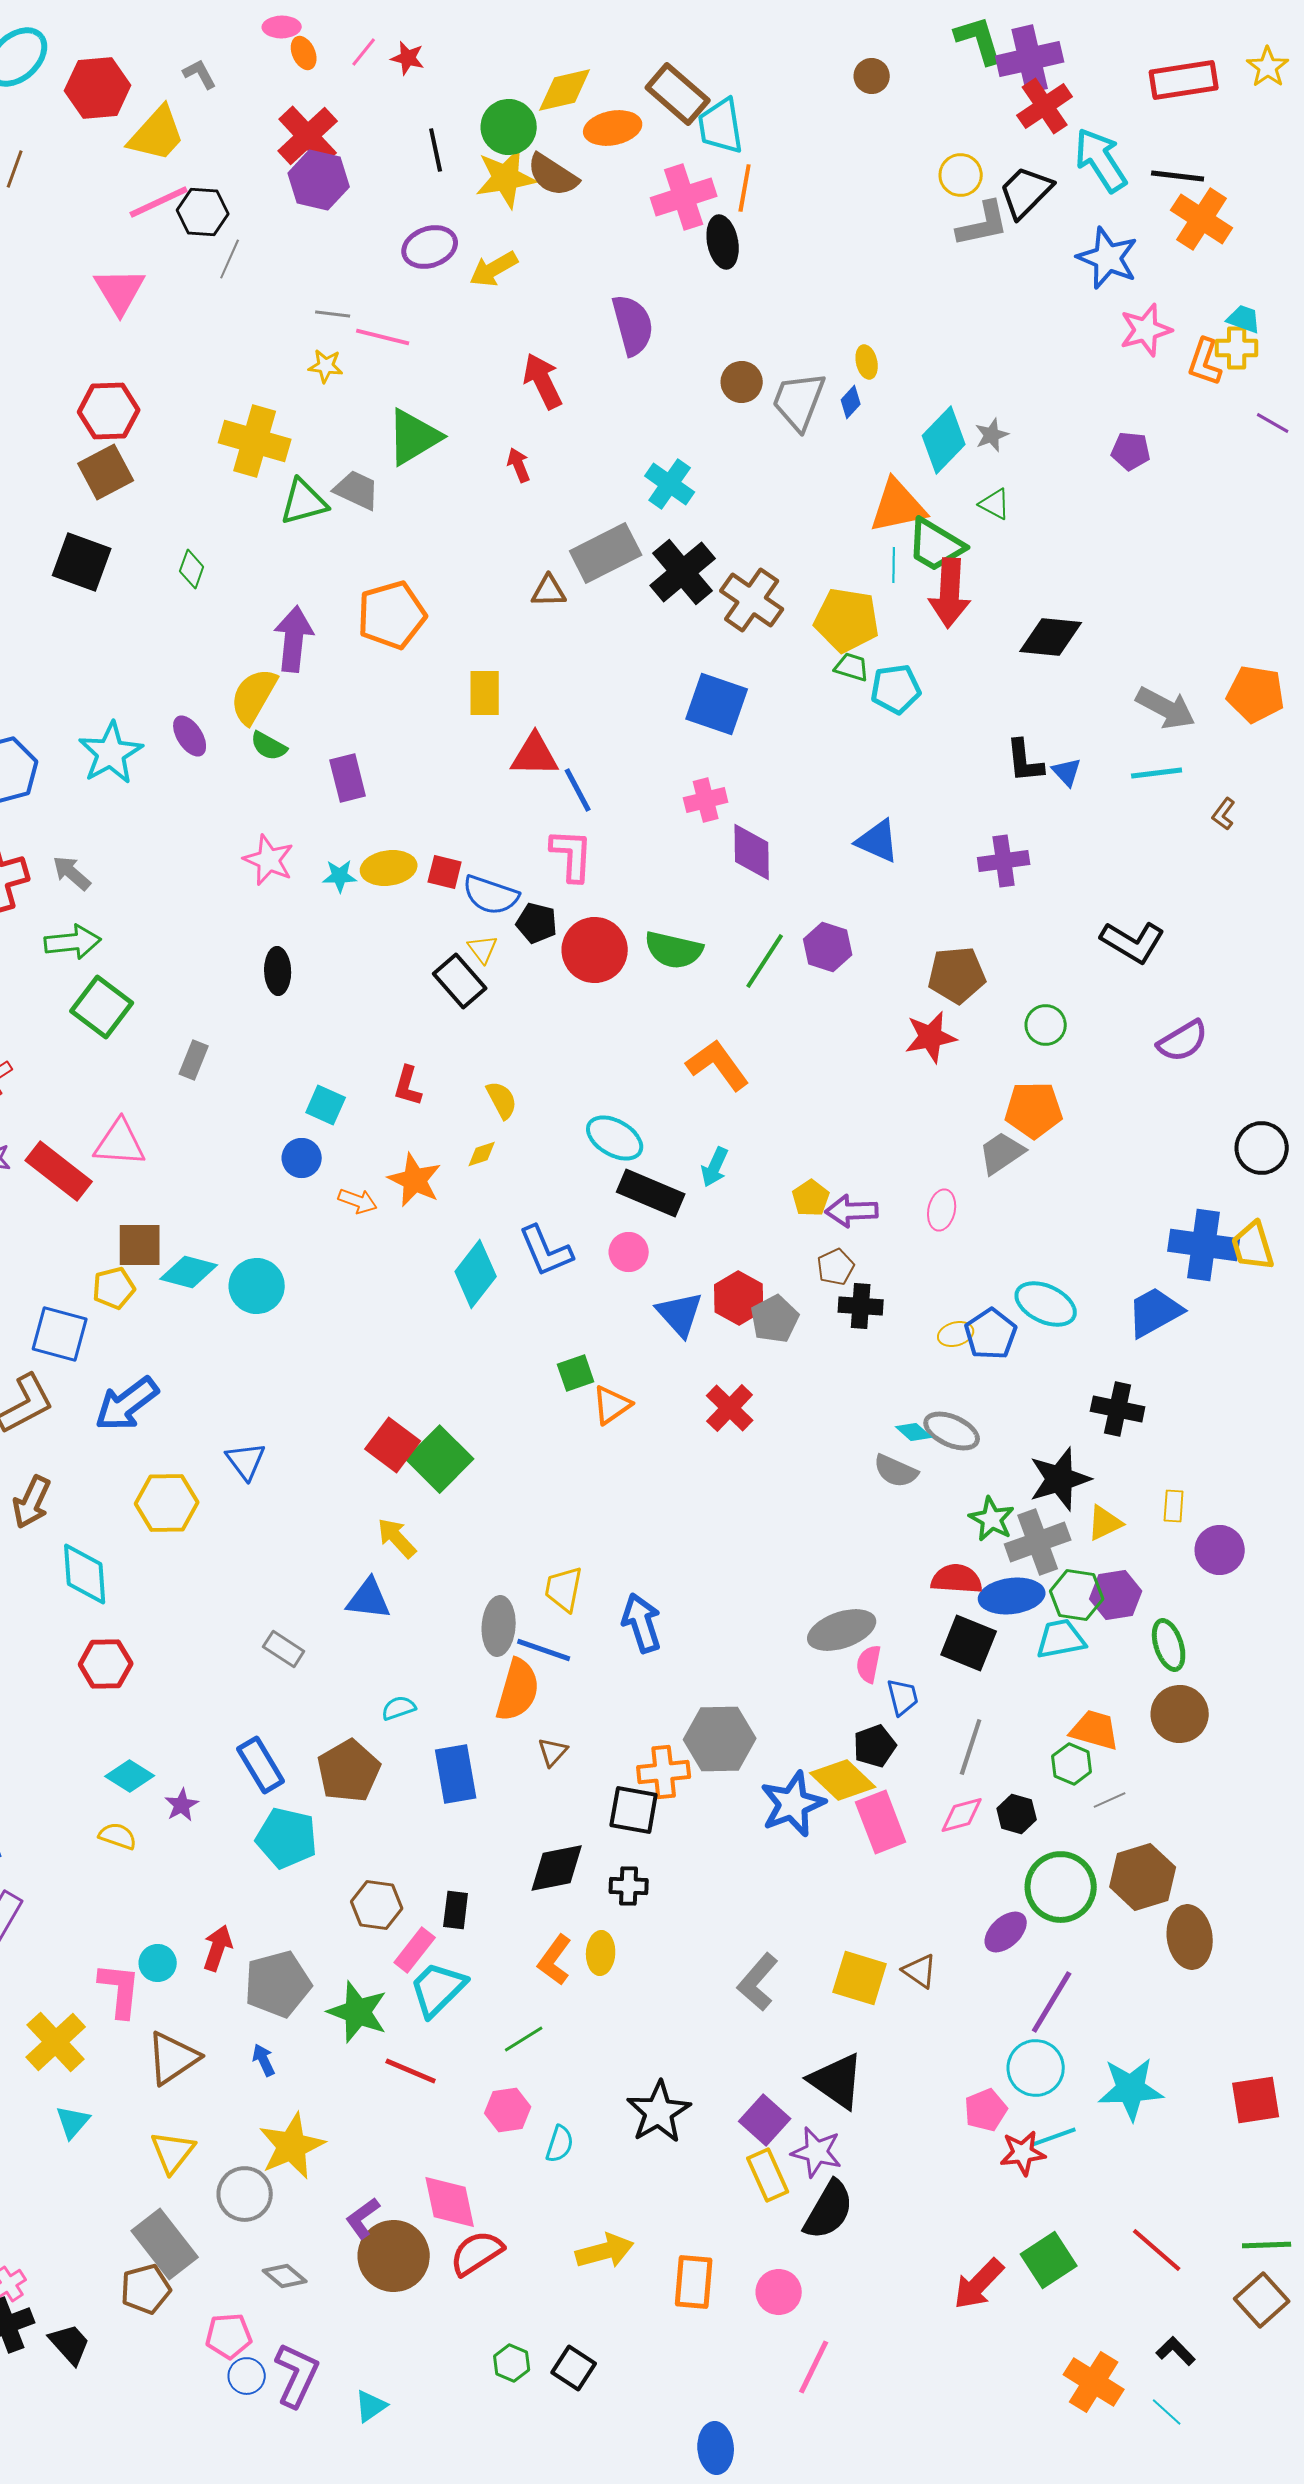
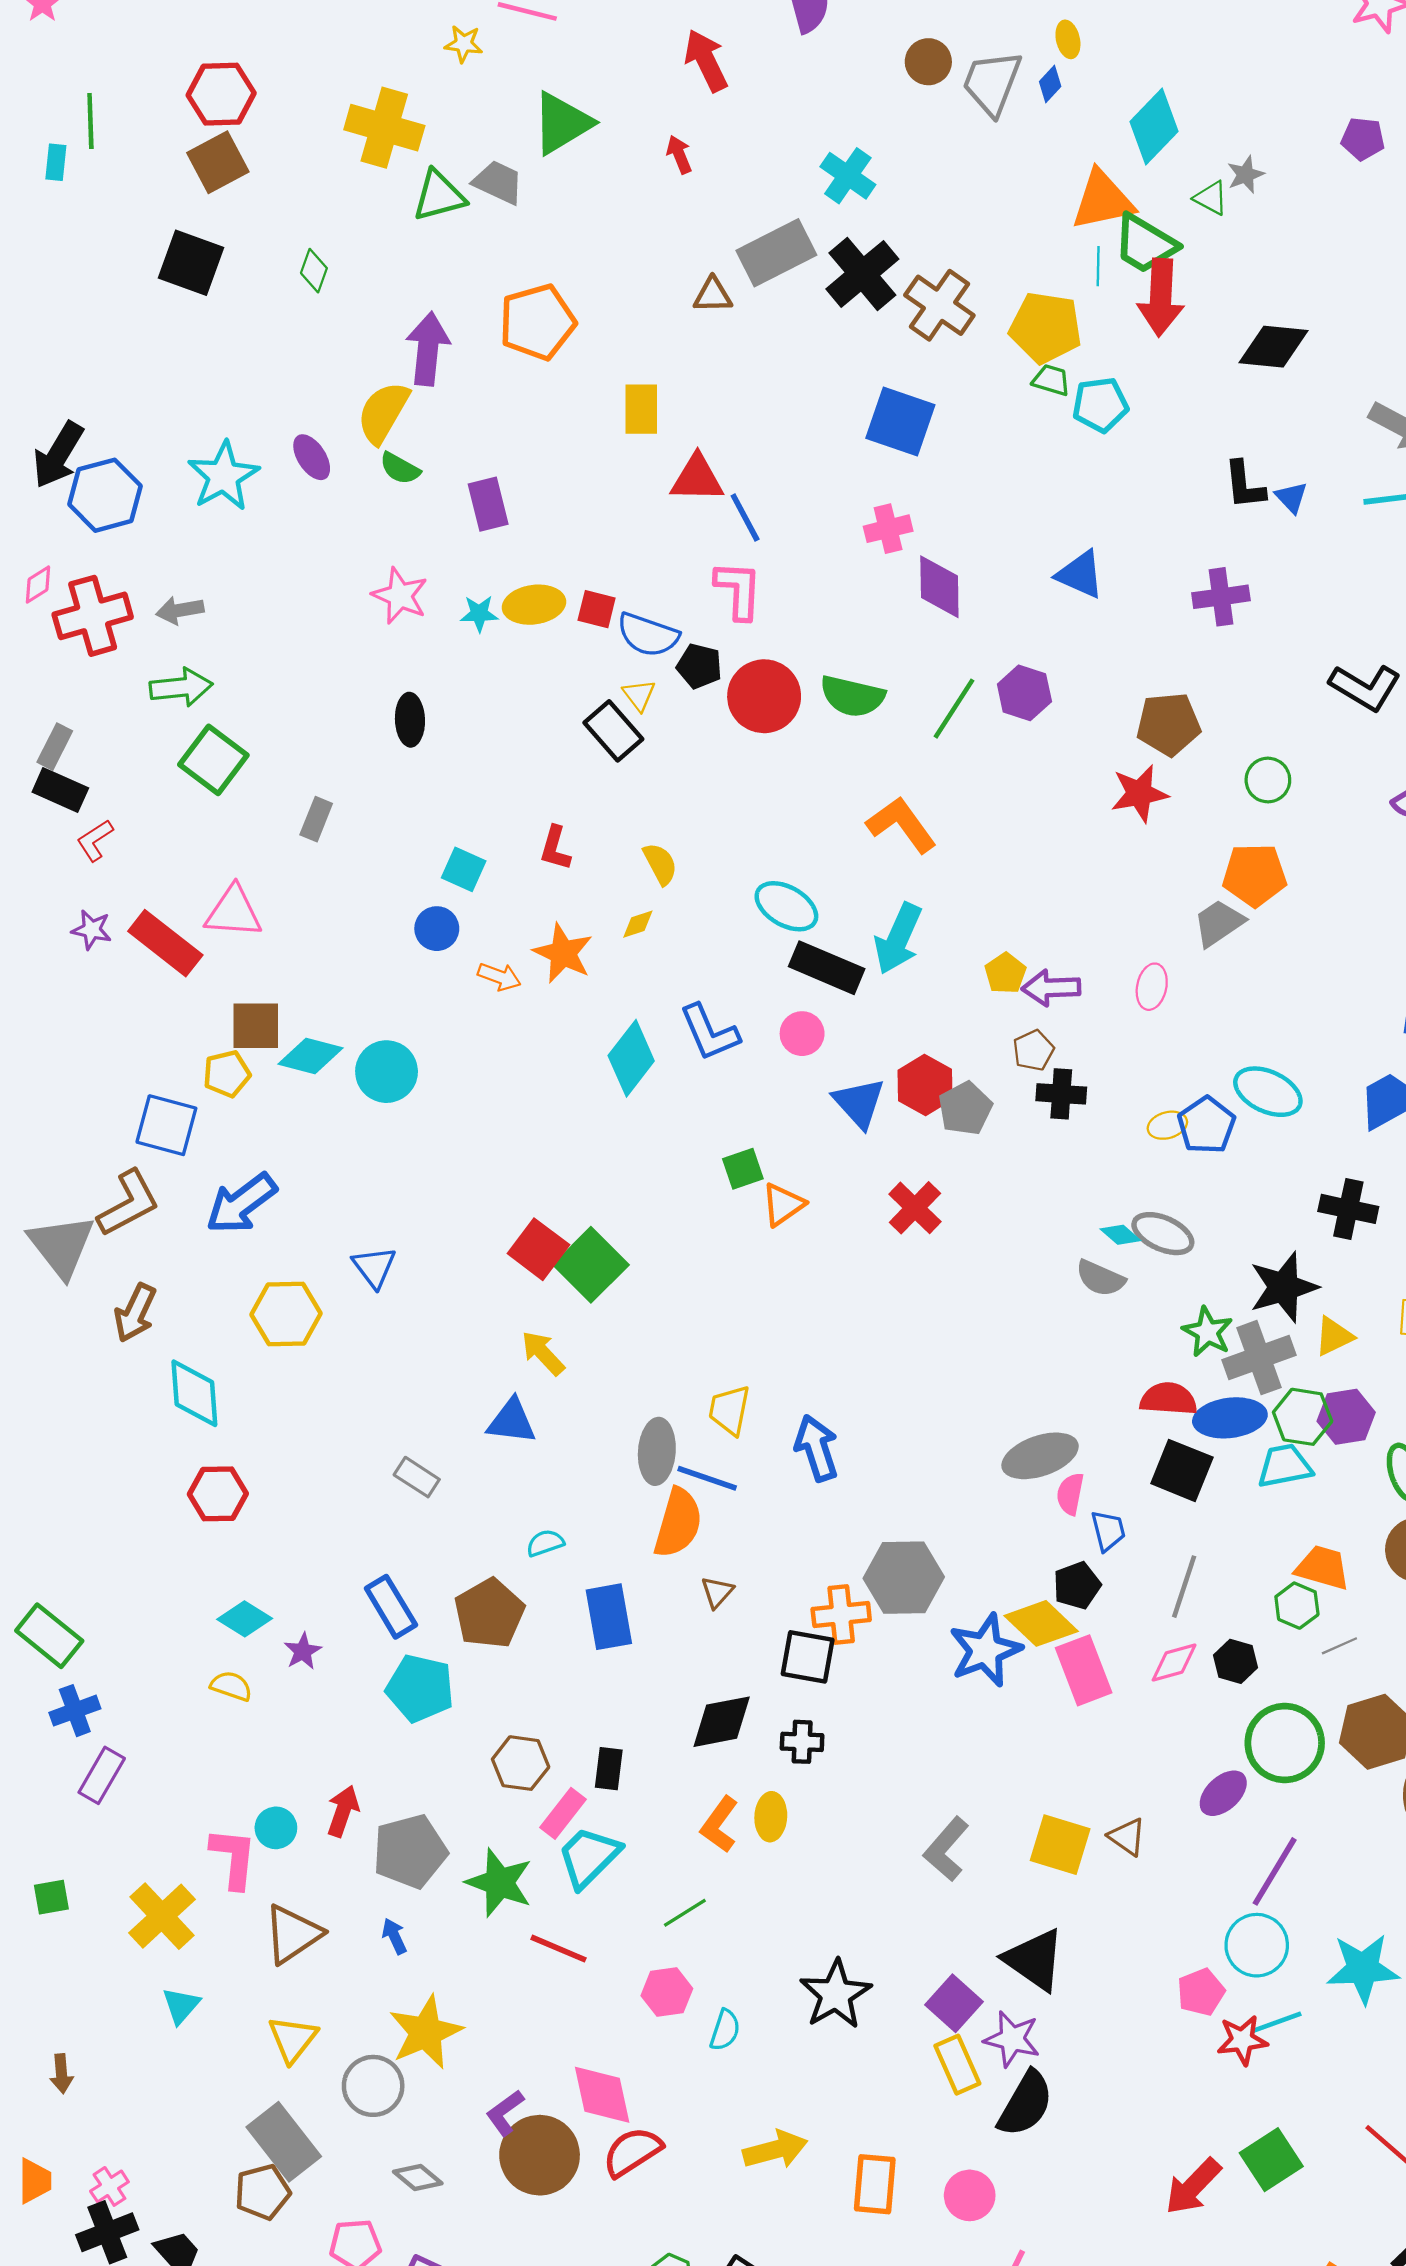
gray star: (992, 435) -> (1246, 175), moved
gray arrow: (72, 873) -> (180, 610), turned -51
cyan arrow: (715, 1167) -> (898, 939), size x1.6

